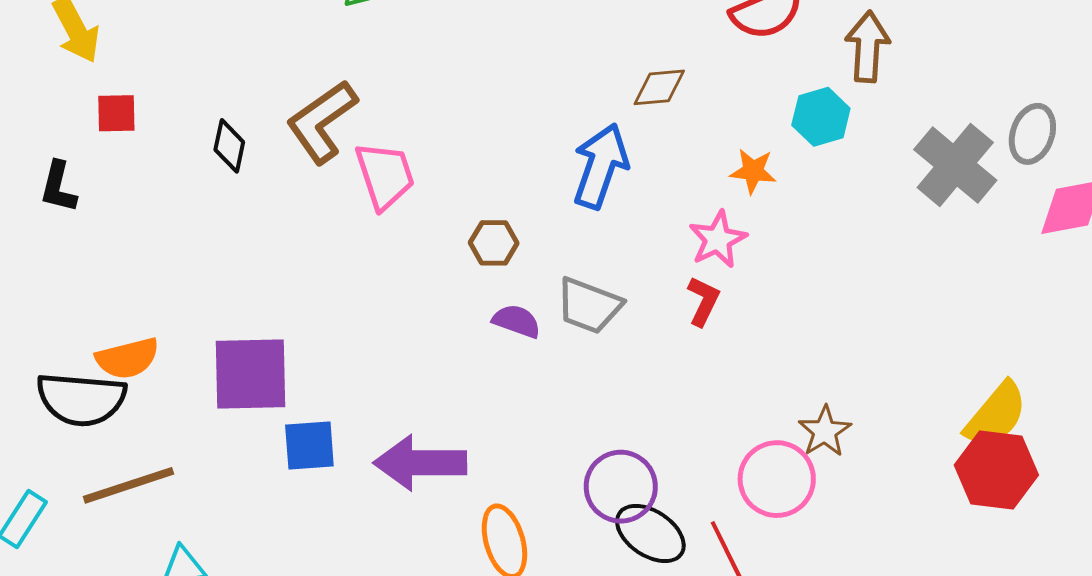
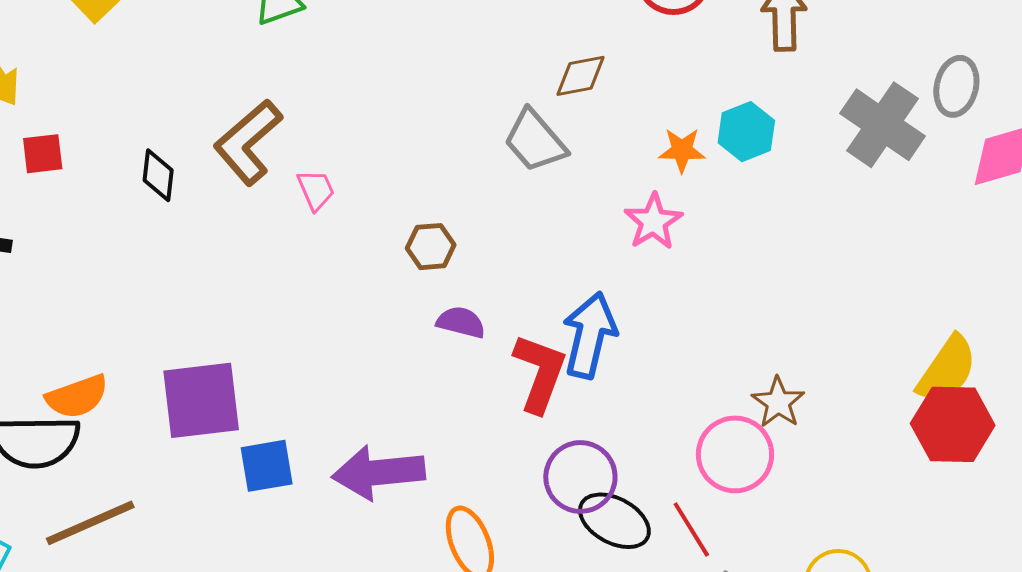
cyan hexagon: (821, 117) -> (746, 132), moved
blue arrow: (601, 166) -> (590, 335), moved
pink trapezoid: (385, 176) -> (316, 190), size x0.6
red L-shape: (703, 301) -> (540, 373), moved, size x1.6
gray trapezoid: (589, 306) -> (535, 141), moved, turned 34

